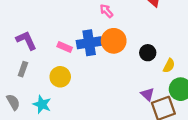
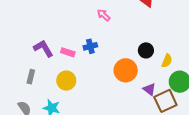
purple L-shape: (26, 40) -> (43, 48), moved
orange circle: (114, 41) -> (126, 70), moved
blue cross: (89, 43) -> (90, 46), size x0.6

